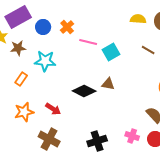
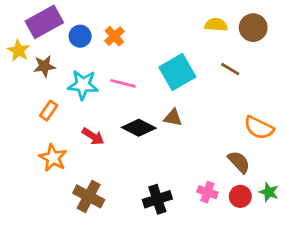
pink line: (88, 42) -> (123, 83), moved
cyan square: (111, 52) -> (177, 72), size x1.4
red arrow: (53, 109) -> (93, 136), moved
orange star: (24, 112) -> (53, 158), turned -30

